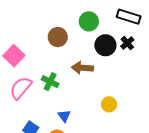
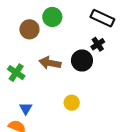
green circle: (89, 21) -> (52, 17), moved
black circle: (105, 45) -> (82, 60), moved

